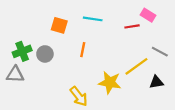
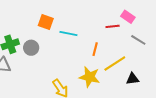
cyan line: (93, 19) -> (68, 33), moved
orange line: (83, 50) -> (95, 49), moved
gray line: (160, 52) -> (138, 40), moved

